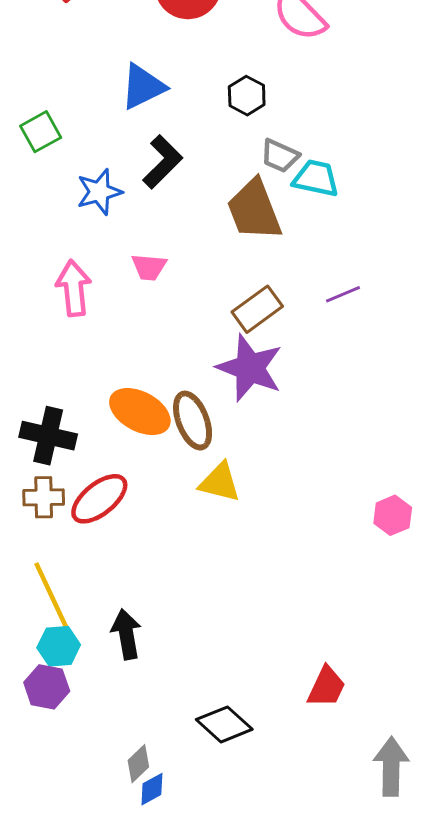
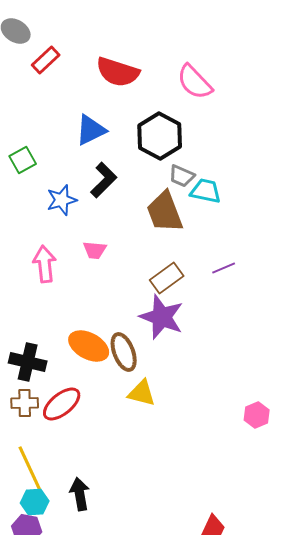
black hexagon: (247, 96) -> (160, 136), size x1.8

